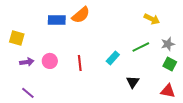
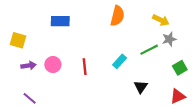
orange semicircle: (81, 15) -> (117, 16), moved, turned -36
gray star: (168, 44) -> (169, 39), moved
green square: (170, 64) -> (180, 68), turned 32
red triangle: (168, 91) -> (178, 96), turned -35

